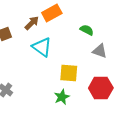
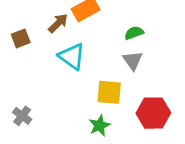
green semicircle: (87, 30) -> (134, 33), turned -48
gray triangle: (100, 51) -> (133, 61), moved, turned 35

